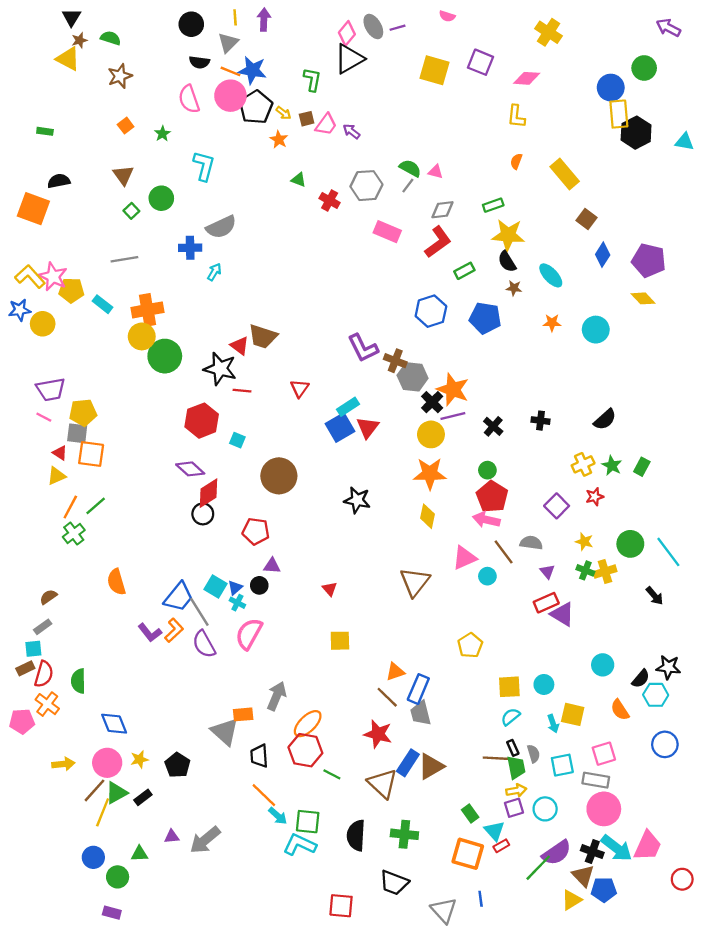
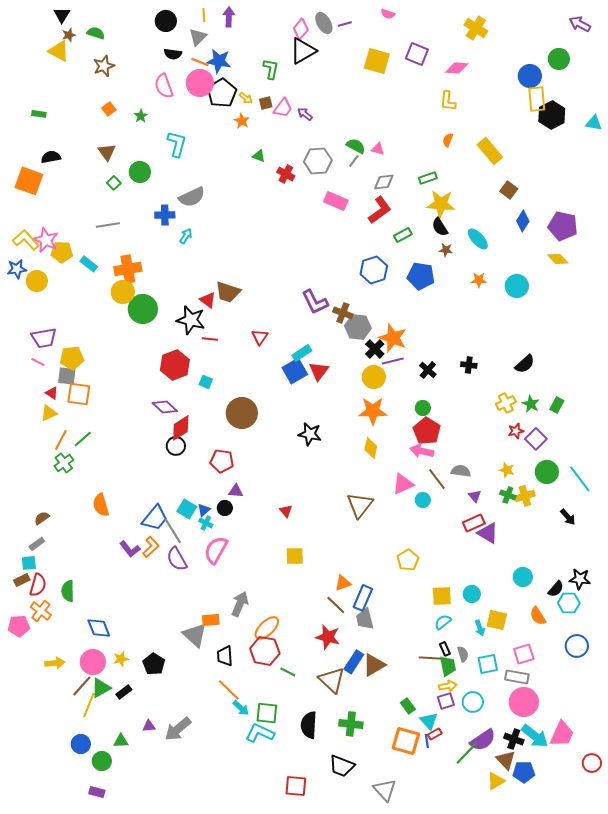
purple square: (557, 506) -> (536, 439), moved
blue line: (481, 899) -> (427, 741), moved

